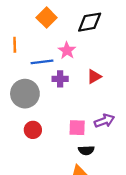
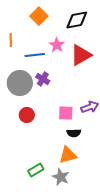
red triangle: (94, 77) -> (81, 55), moved, size x1.6
purple cross: (60, 79) -> (43, 79), moved, turned 32

